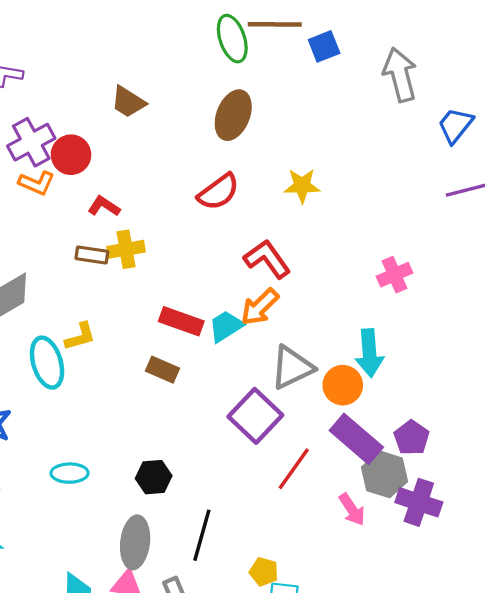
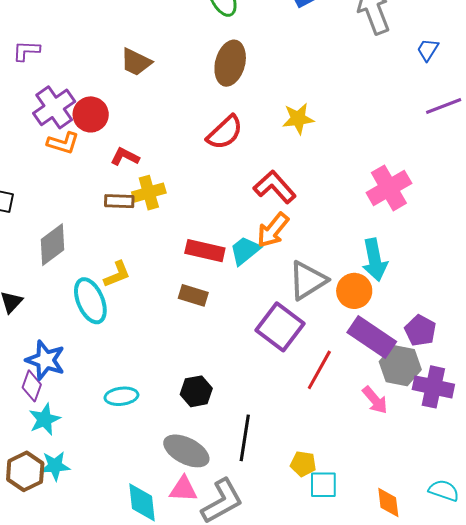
blue trapezoid: (455, 125) -> (428, 50), size x0.7
pink cross: (394, 275) -> (389, 188), size x1.4
gray ellipse: (135, 542) -> (186, 451), turned -63

